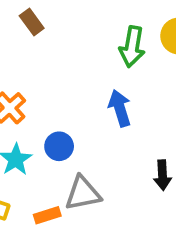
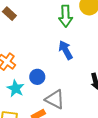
gray triangle: (83, 193) -> (55, 99), turned 50

